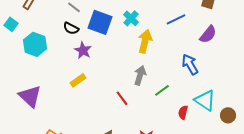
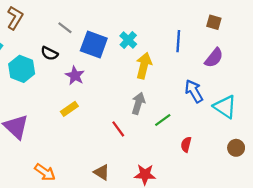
blue line: (176, 19) -> (178, 41), turned -60
black semicircle: (71, 28) -> (49, 53), moved
cyan triangle: (205, 100) -> (225, 107), moved

